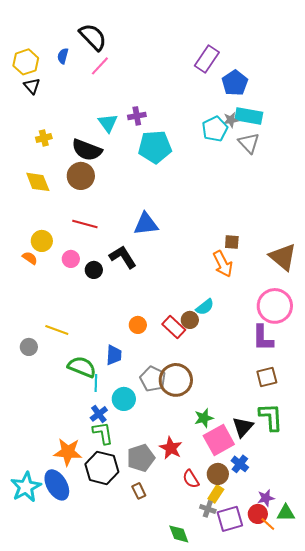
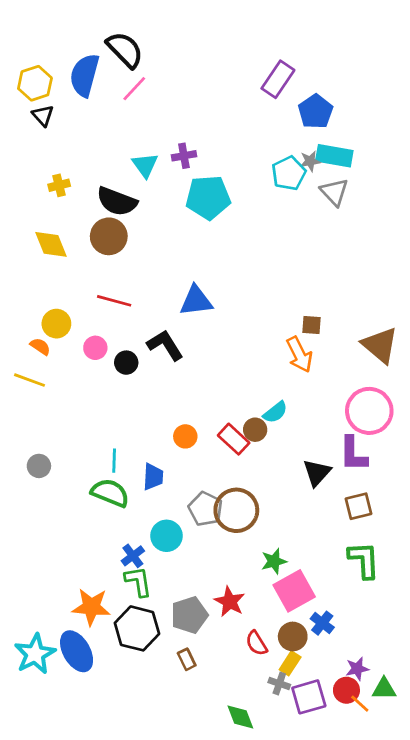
blue semicircle: (63, 56) -> (85, 75), size x2.0
yellow line: (57, 330) -> (30, 380), moved
cyan line: (96, 383) -> (114, 461), moved
black triangle: (243, 427) -> (317, 473), moved

